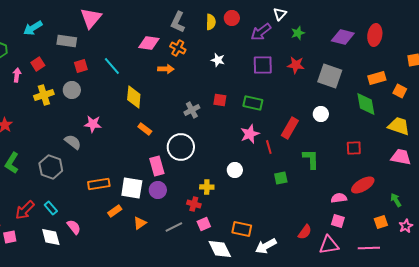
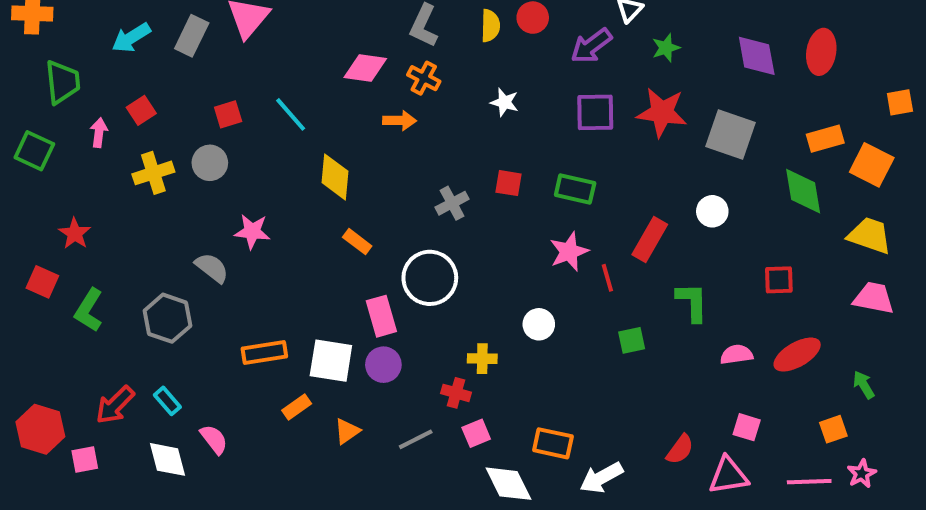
purple diamond: (343, 37) -> (757, 56), turned 65
gray rectangle: (67, 41) -> (192, 36), moved, turned -72
red star: (296, 65) -> (662, 112), size x1.4
orange square: (400, 91) -> (872, 165), size x1.5
pink semicircle: (339, 198) -> (737, 355), moved
pink star: (406, 226) -> (862, 474), moved

